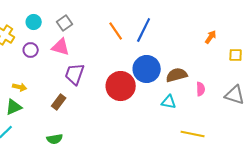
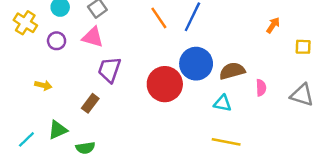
green triangle: (14, 107) -> (58, 130), moved
yellow line: (193, 134) -> (226, 142), moved

